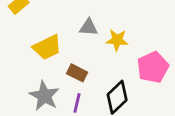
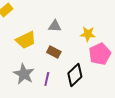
yellow star: (117, 40) -> (88, 34), moved
brown rectangle: (77, 73) -> (54, 52), moved

